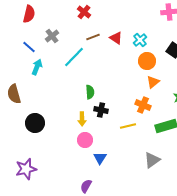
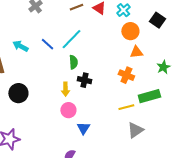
blue line: (29, 47) -> (47, 44), moved
cyan line: (74, 57) -> (71, 39), moved
cyan arrow: (37, 67) -> (20, 46), moved, turned -84
orange triangle: (153, 82) -> (136, 52), turned 32
yellow line: (128, 126) -> (126, 107), moved

